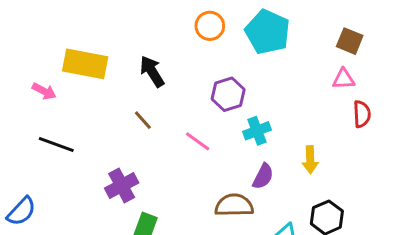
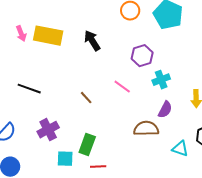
pink arrow: (44, 91) -> (21, 34), moved, turned 42
brown line: (143, 120) -> (86, 98), moved
purple cross: (122, 185) -> (48, 130), moved

